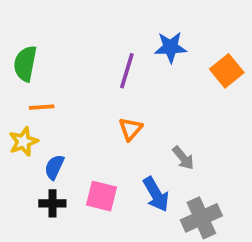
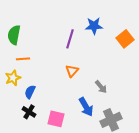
pink square: (101, 196) -> (56, 119), moved
black cross: (52, 203) -> (29, 112), turned 32

